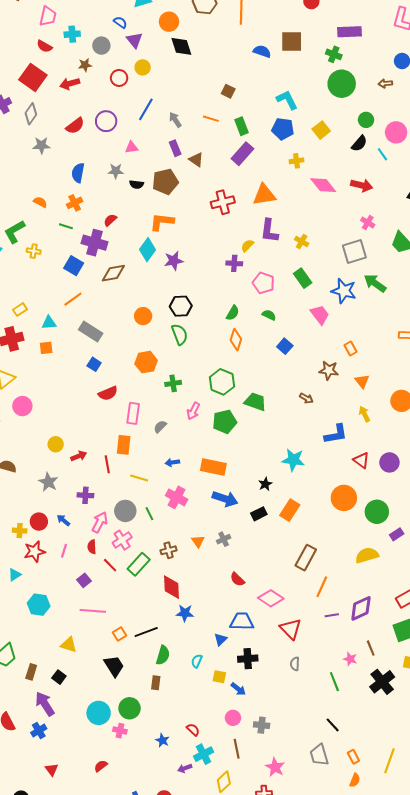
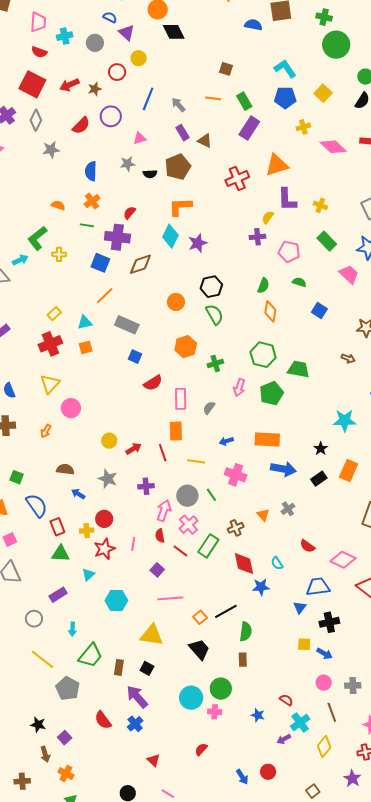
brown star: (85, 65) -> (95, 89), moved
blue arrow: (63, 520) -> (78, 494), moved
yellow triangle: (69, 645) -> (152, 635), size x1.4
cyan semicircle: (197, 661) -> (277, 563), moved, turned -48

